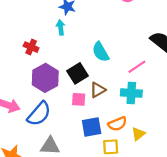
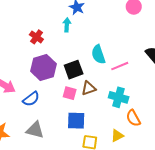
pink line: (137, 67) -> (120, 66), moved
blue semicircle: (39, 114) -> (31, 99), size x0.7
orange semicircle: (117, 124) -> (133, 118), moved, turned 72

